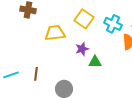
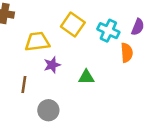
purple star: (82, 49) -> (52, 65), moved
brown line: (36, 74) -> (24, 85), moved

